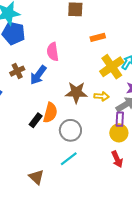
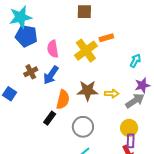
pink semicircle: (53, 52) -> (53, 49), moved
yellow cross: (112, 67) -> (86, 51), moved
orange semicircle: (50, 113) -> (63, 100), moved
purple rectangle: (120, 119) -> (131, 141), moved

